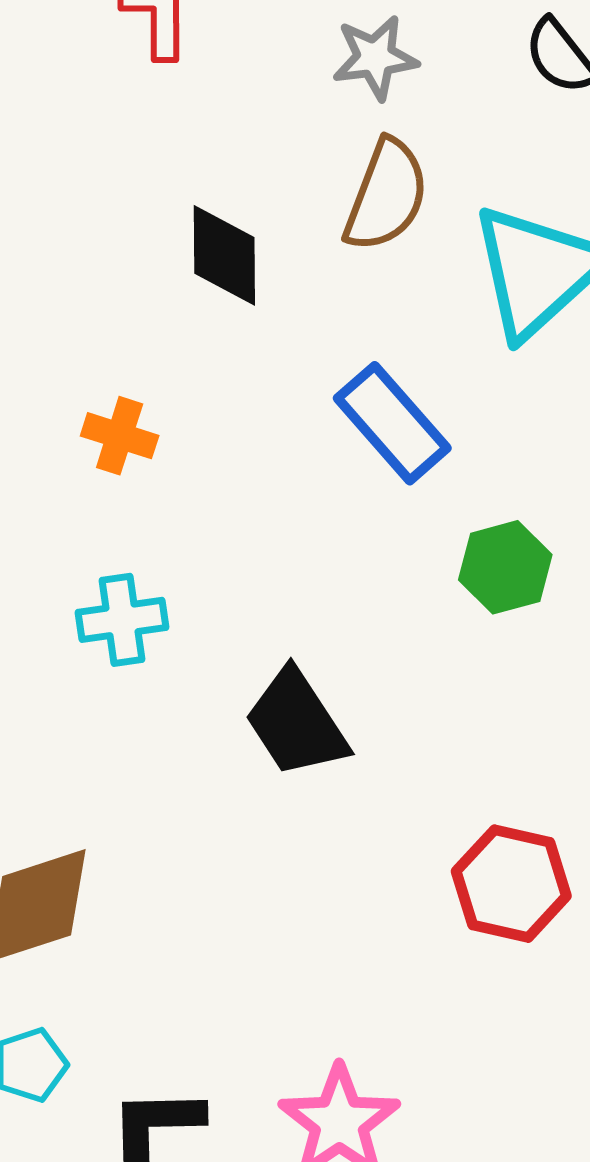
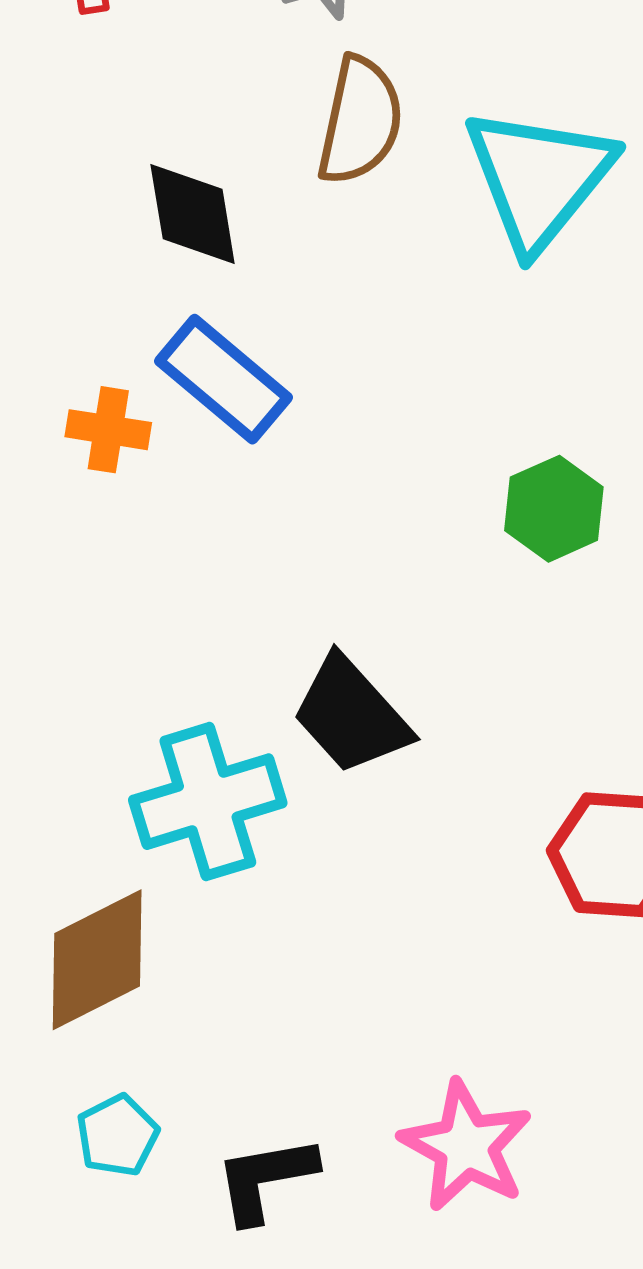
blue rectangle: (392, 423) -> (224, 379), moved
cyan cross: (122, 620) -> (208, 802), moved, size x1.5

